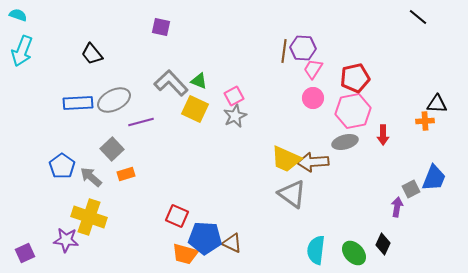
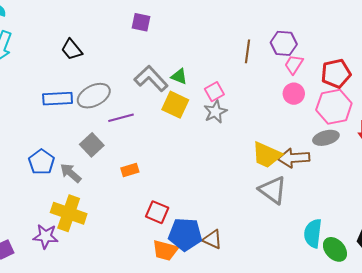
brown line: (284, 51) -> (248, 51), moved
orange rectangle: (126, 174) -> (130, 170), moved
cyan semicircle: (316, 250) -> (313, 233), moved

